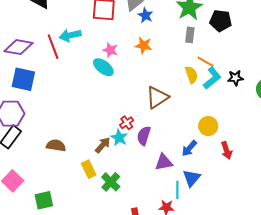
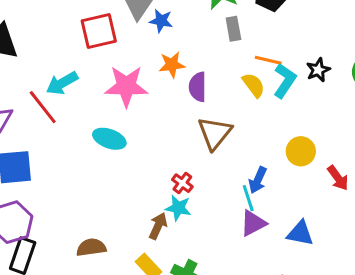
pink star: (110, 50) -> (126, 86), size x1.8
cyan ellipse: (103, 67) -> (109, 139), moved
purple semicircle: (144, 136) -> (198, 87), moved
blue arrow: (189, 148) -> (258, 180), moved
blue triangle: (191, 178) -> (300, 233), turned -42
cyan line: (177, 190) -> (248, 198), moved

